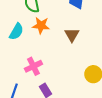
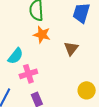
cyan semicircle: (16, 32) -> (16, 56), moved

